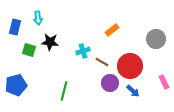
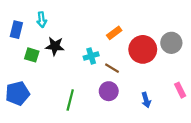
orange rectangle: (112, 30) -> (114, 33), moved
red circle: (130, 66) -> (143, 49), moved
purple circle: (110, 83) -> (109, 91), moved
blue arrow: (133, 91) -> (146, 100), turned 32

